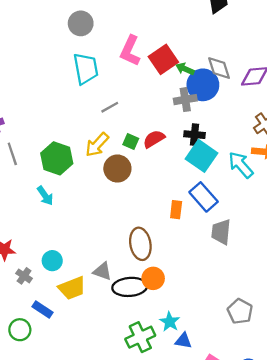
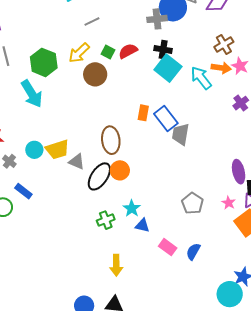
cyan arrow: (45, 196) -> (32, 94), size x1.6
blue rectangle: (204, 197) -> (166, 119), moved
black ellipse: (130, 287) -> (99, 176), turned -56
yellow trapezoid: (72, 288) -> (57, 149), moved
green cross: (140, 337) -> (106, 220), size x0.7

